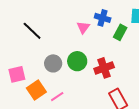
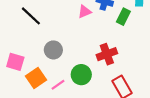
pink triangle: (83, 27) -> (85, 12), turned 32
green circle: (77, 61) -> (81, 75), moved
pink square: (17, 74) -> (15, 62), turned 30

